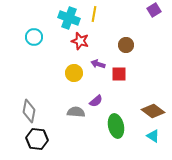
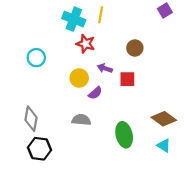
cyan circle: (34, 37) -> (36, 58), moved
purple semicircle: (96, 101) -> (95, 93), moved

